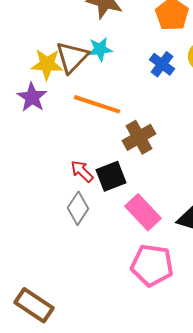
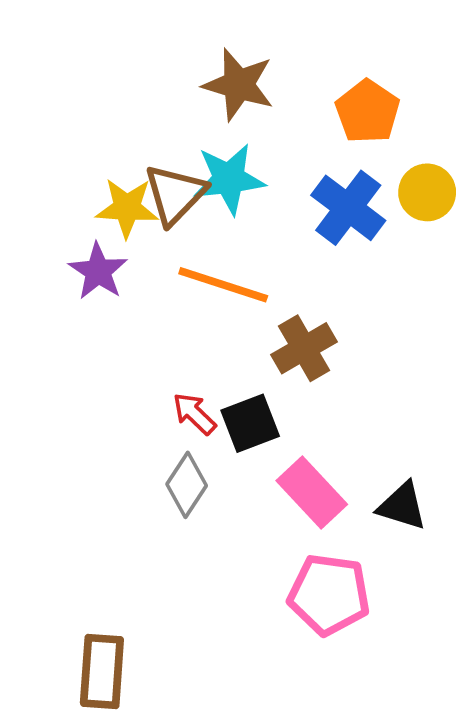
cyan star: (100, 49) -> (229, 179), size x1.5
blue cross: (162, 64) -> (348, 208), size x1.5
brown rectangle: (34, 305) -> (102, 671), turned 60

